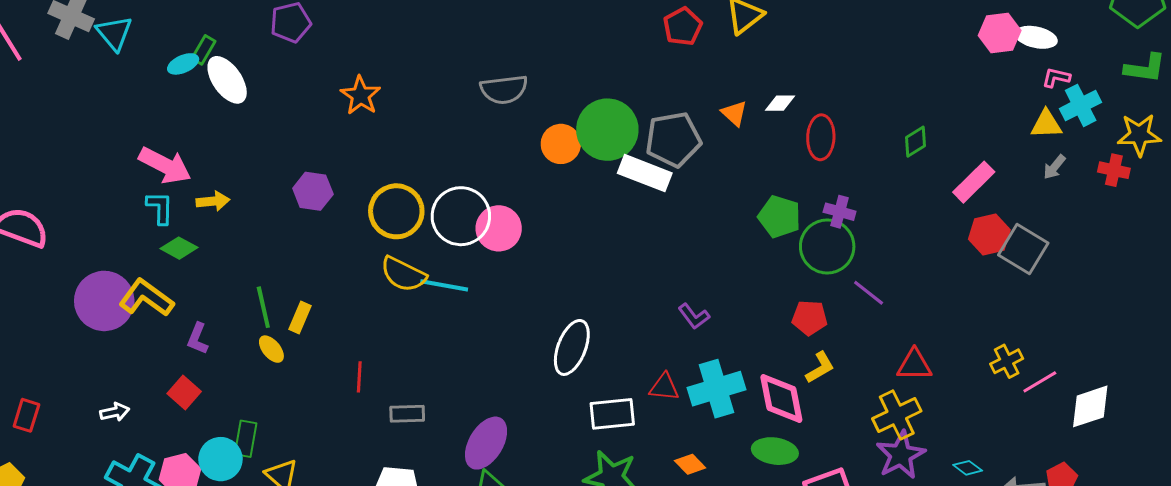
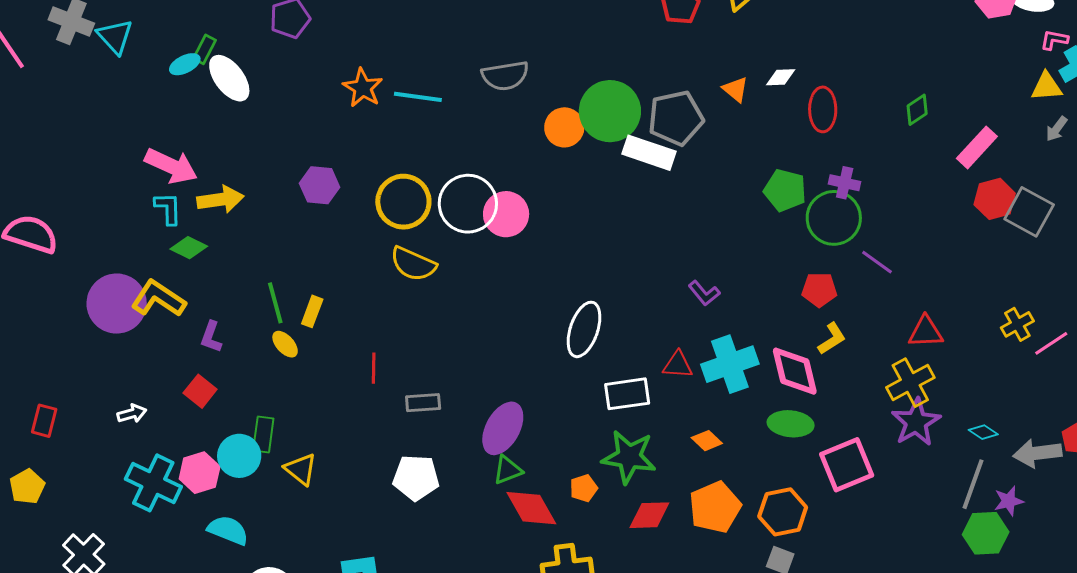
yellow arrow: (213, 201) -> (220, 199), size x1.4
cyan line: (444, 285) -> (418, 97), moved

